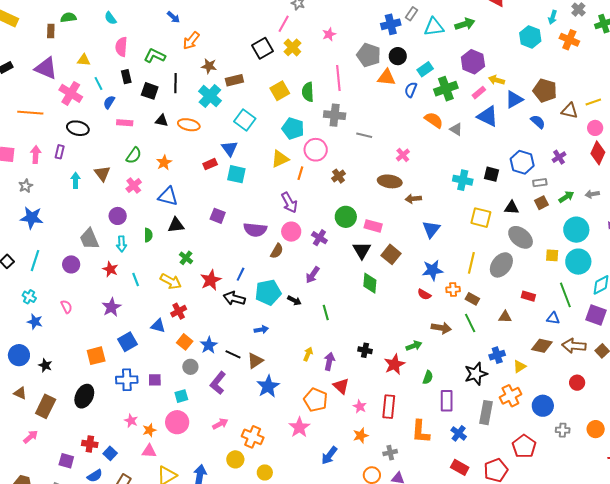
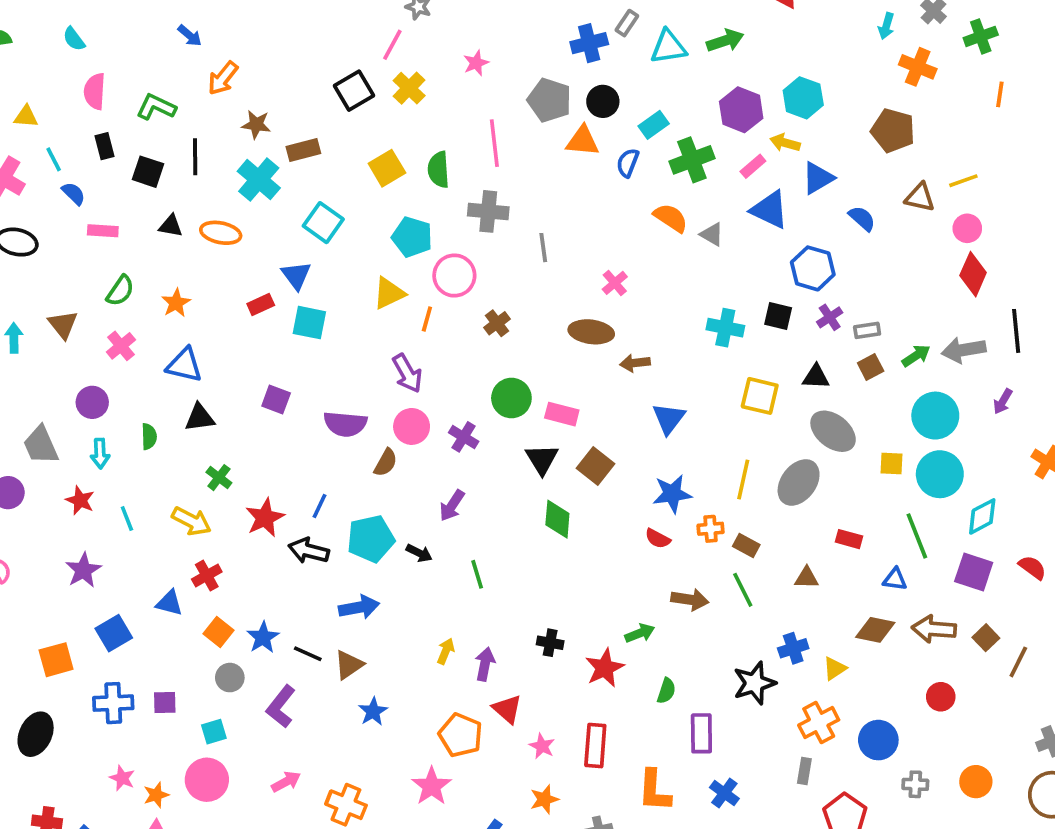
cyan hexagon: (530, 37) -> (803, 98), moved
brown pentagon: (545, 91) -> (893, 131), moved
blue semicircle: (109, 102) -> (74, 193), turned 104
gray line: (364, 135) -> (543, 248), turned 70
purple cross: (559, 157) -> (830, 317), moved
blue hexagon: (522, 162) -> (813, 268), moved
gray arrow: (592, 194) -> (964, 350), size x1.6
blue arrow: (261, 330) -> (359, 607), size x1.5
blue star: (268, 386) -> (373, 711), size x0.7
gray rectangle: (486, 413) -> (804, 771), moved, size x0.6

